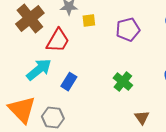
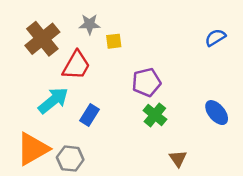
purple pentagon: (128, 30) -> (146, 82), moved
orange triangle: (22, 110) -> (33, 149), turned 44

